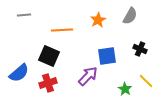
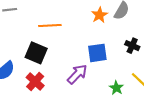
orange star: (98, 20) -> (99, 15), moved
red cross: (48, 83) -> (35, 82), turned -30

